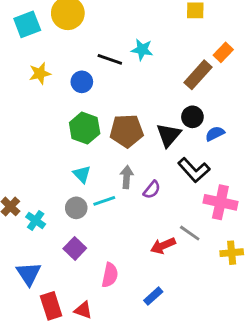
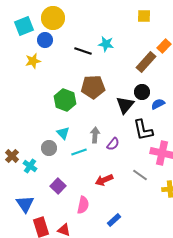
blue circle: (82, 82) -> (45, 40), moved
brown pentagon: (127, 131) -> (93, 87), moved
black L-shape: (194, 170) -> (143, 130), turned 30
gray circle: (76, 208) -> (49, 148), moved
red arrow: (163, 246) -> (104, 180), moved

